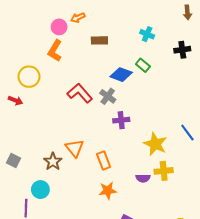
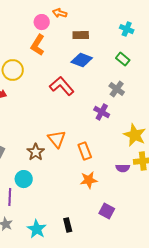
orange arrow: (78, 18) -> (60, 13), turned 40
blue diamond: (121, 75) -> (82, 60), moved
gray cross: (108, 96) -> (117, 89), moved
purple cross: (121, 120) -> (102, 112), turned 35

